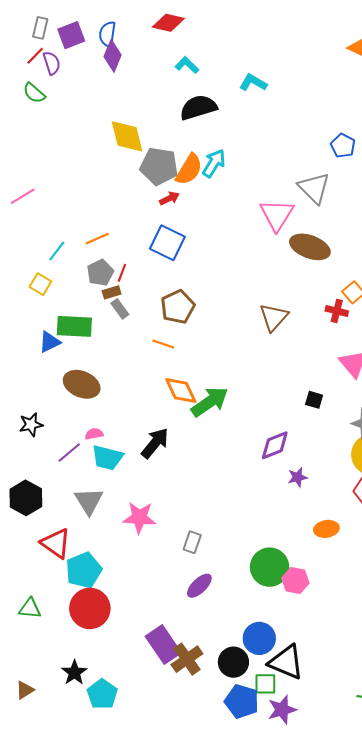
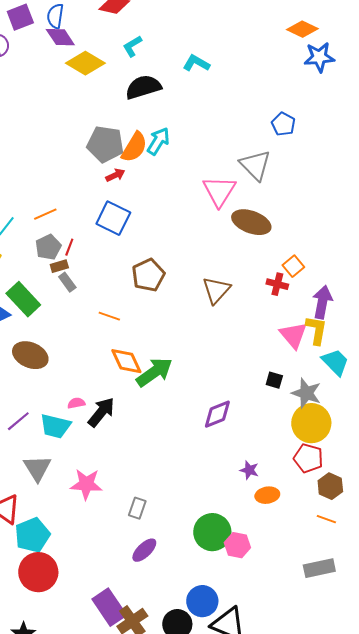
purple diamond: (113, 56) -> (60, 37), turned -56
cyan L-shape: (187, 65) -> (132, 46), turned -75
yellow diamond: (127, 136) -> (85, 63), moved, turned -45
brown pentagon: (178, 307) -> (148, 275), moved
green rectangle: (74, 326) -> (23, 299), turned 44
black square: (314, 400) -> (274, 380), moved
pink semicircle: (94, 434) -> (76, 403), moved
purple star: (298, 477) -> (249, 470), moved, turned 30

